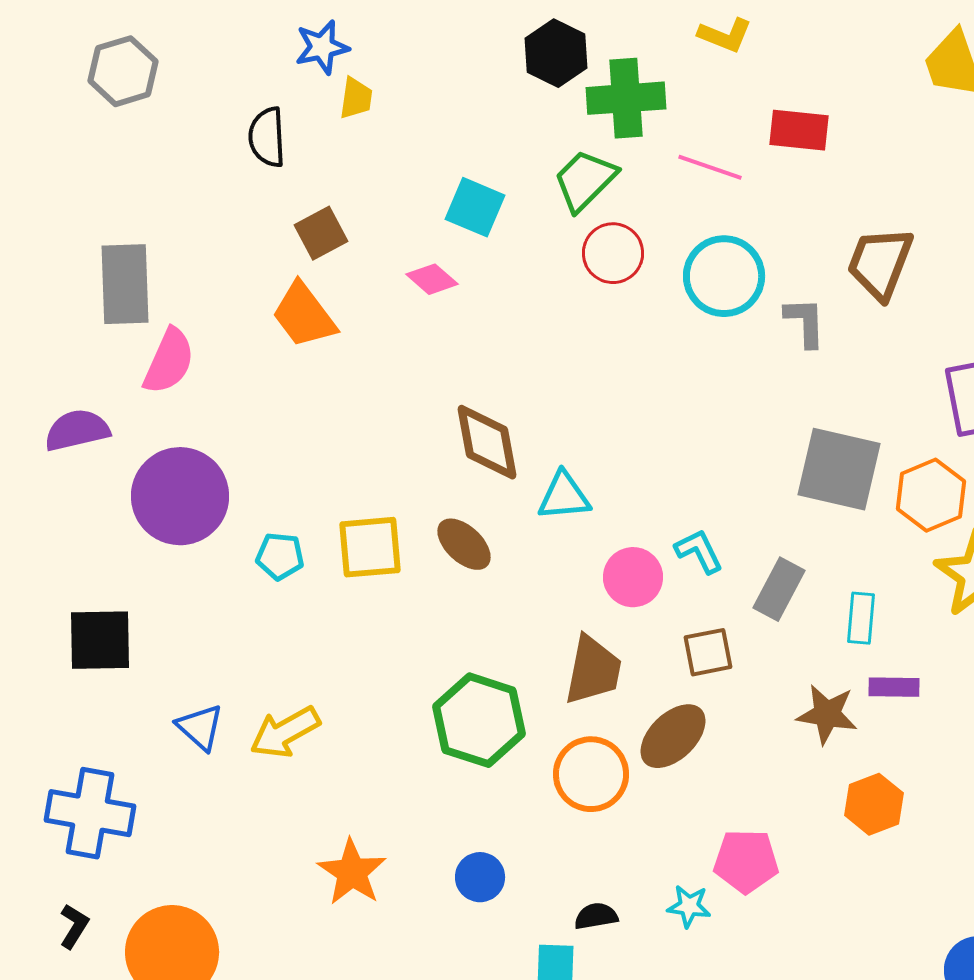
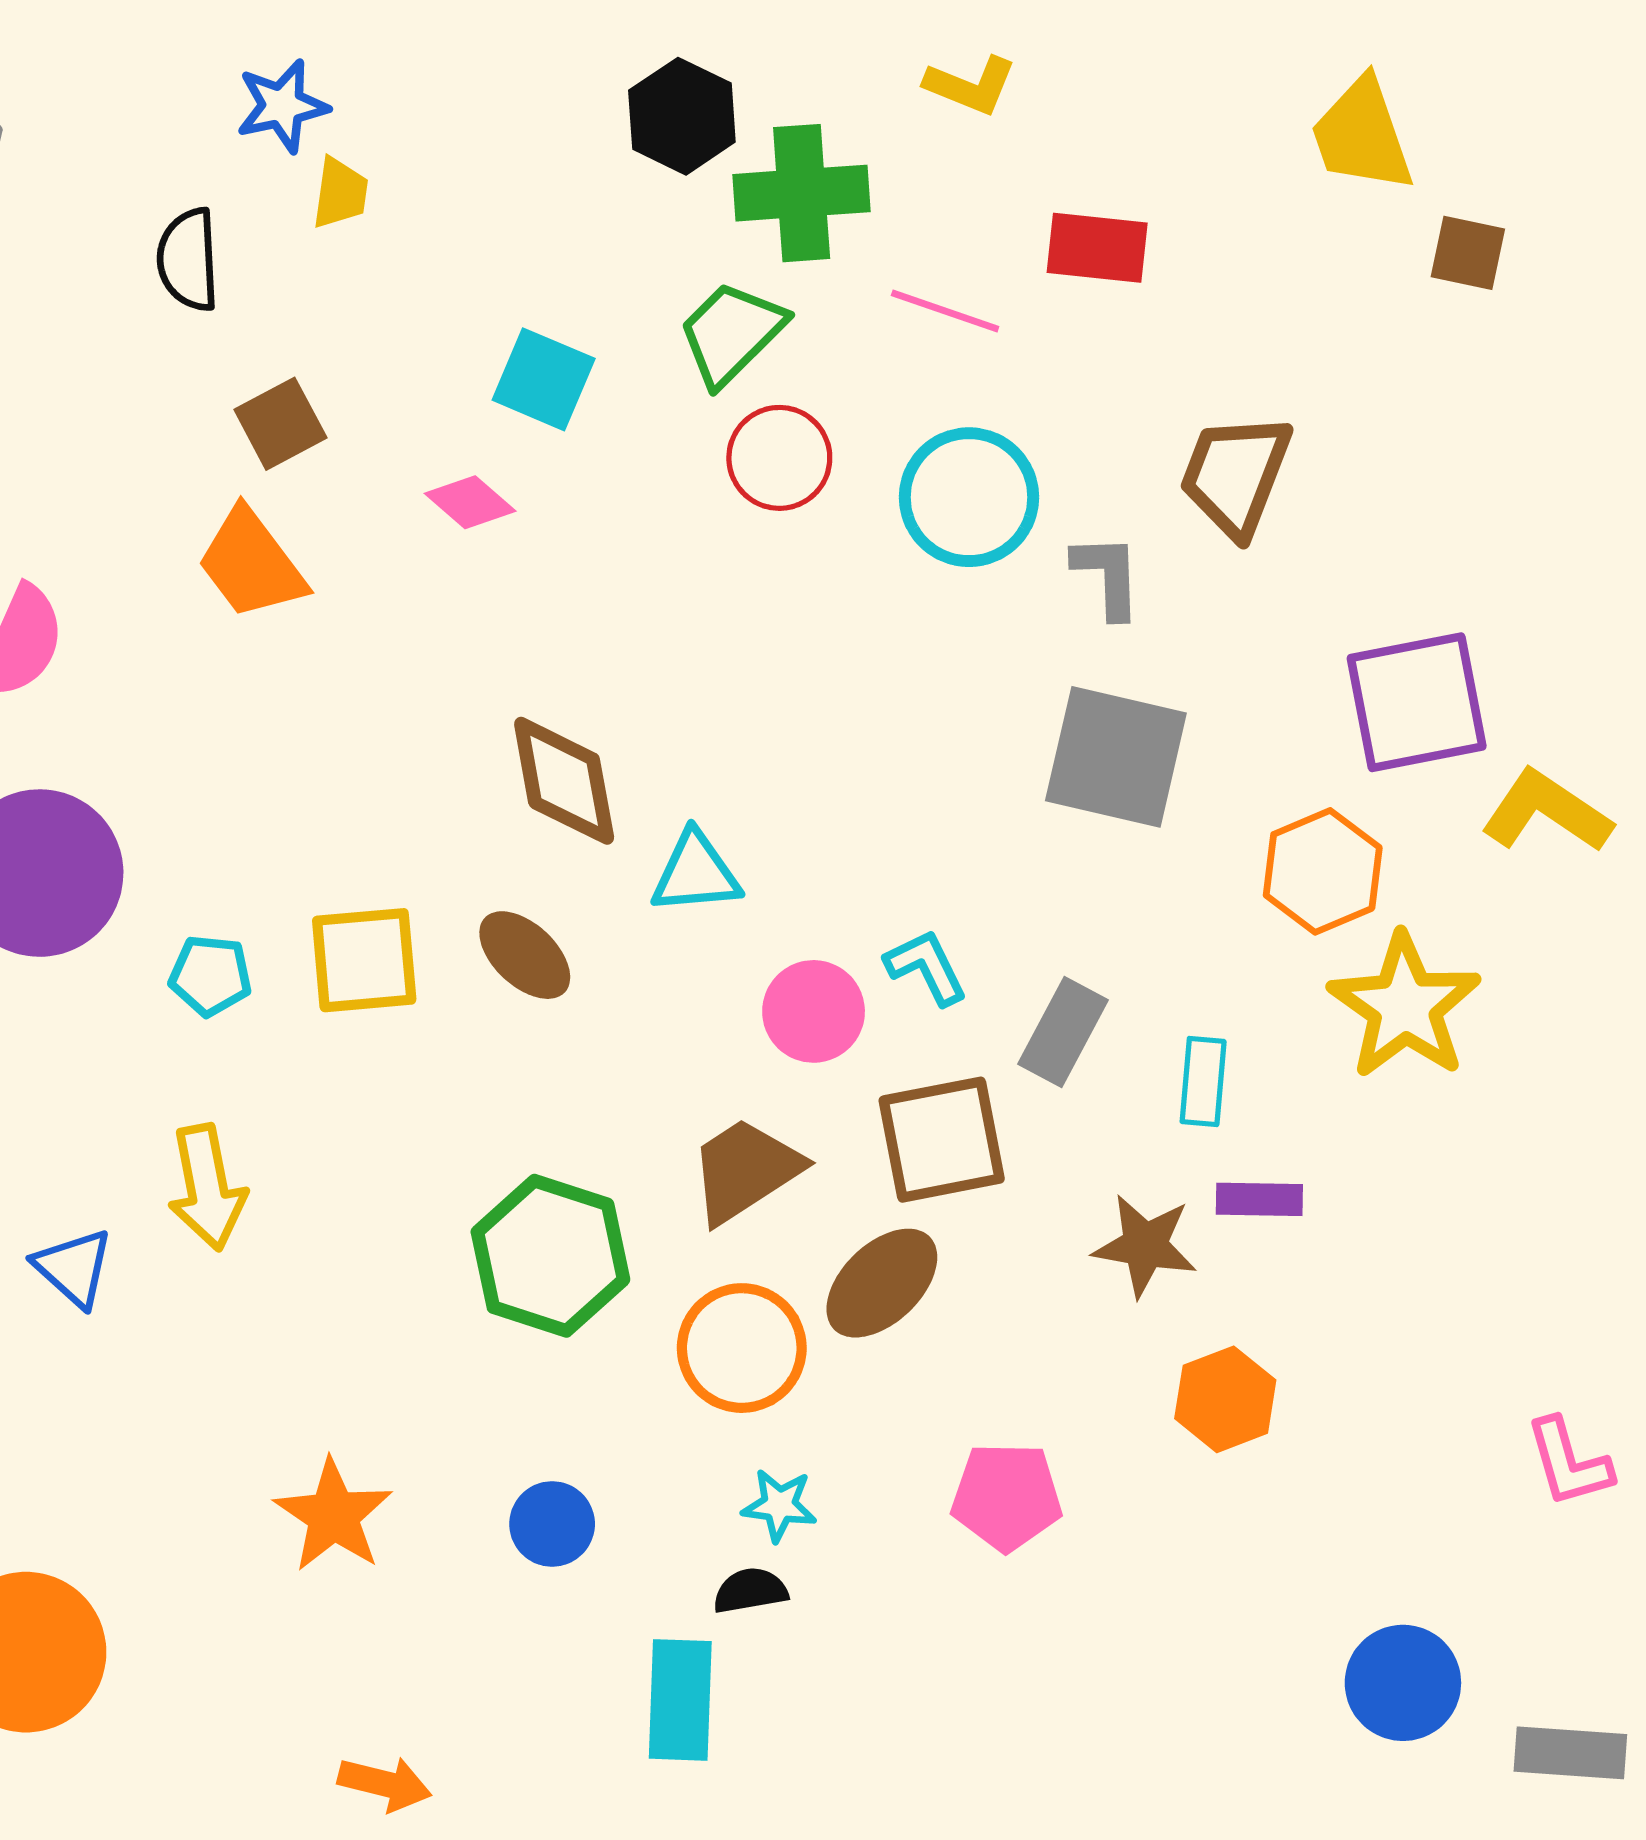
gray square: (839, 469) -> (1116, 757), moved
brown square: (708, 652) -> (942, 1140), size x1.5
brown trapezoid: (593, 670) -> (745, 1170), turned -134
yellow arrow: (285, 732) -> (207, 1187), moved, turned -72
cyan star: (689, 906) -> (779, 1505), moved

